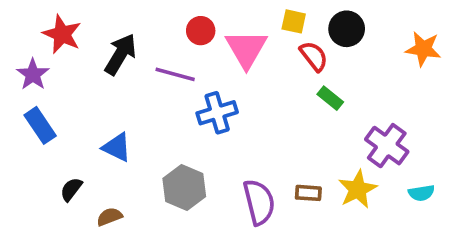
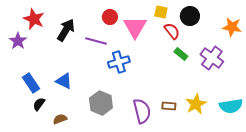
blue rectangle: (40, 125) -> (31, 83), moved
purple cross: (387, 146) -> (212, 58), moved
cyan semicircle: (421, 193) -> (231, 106), size x1.6

